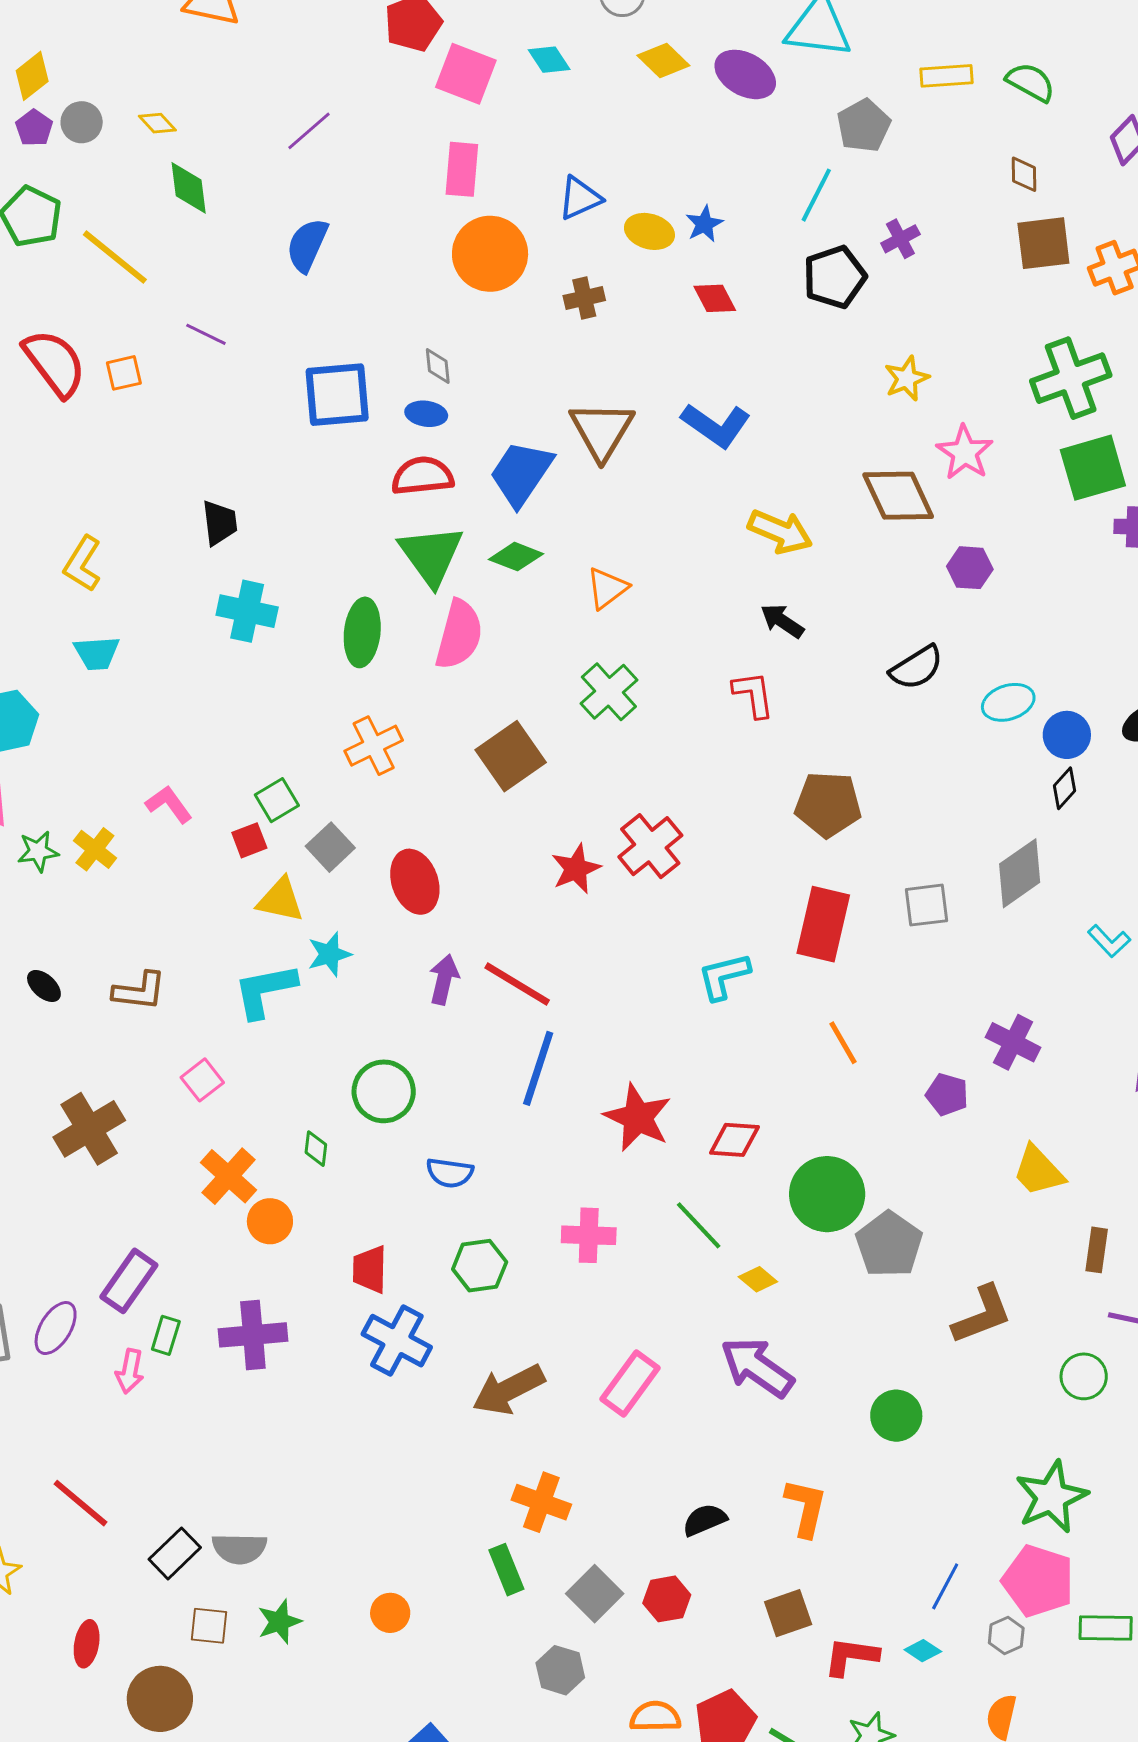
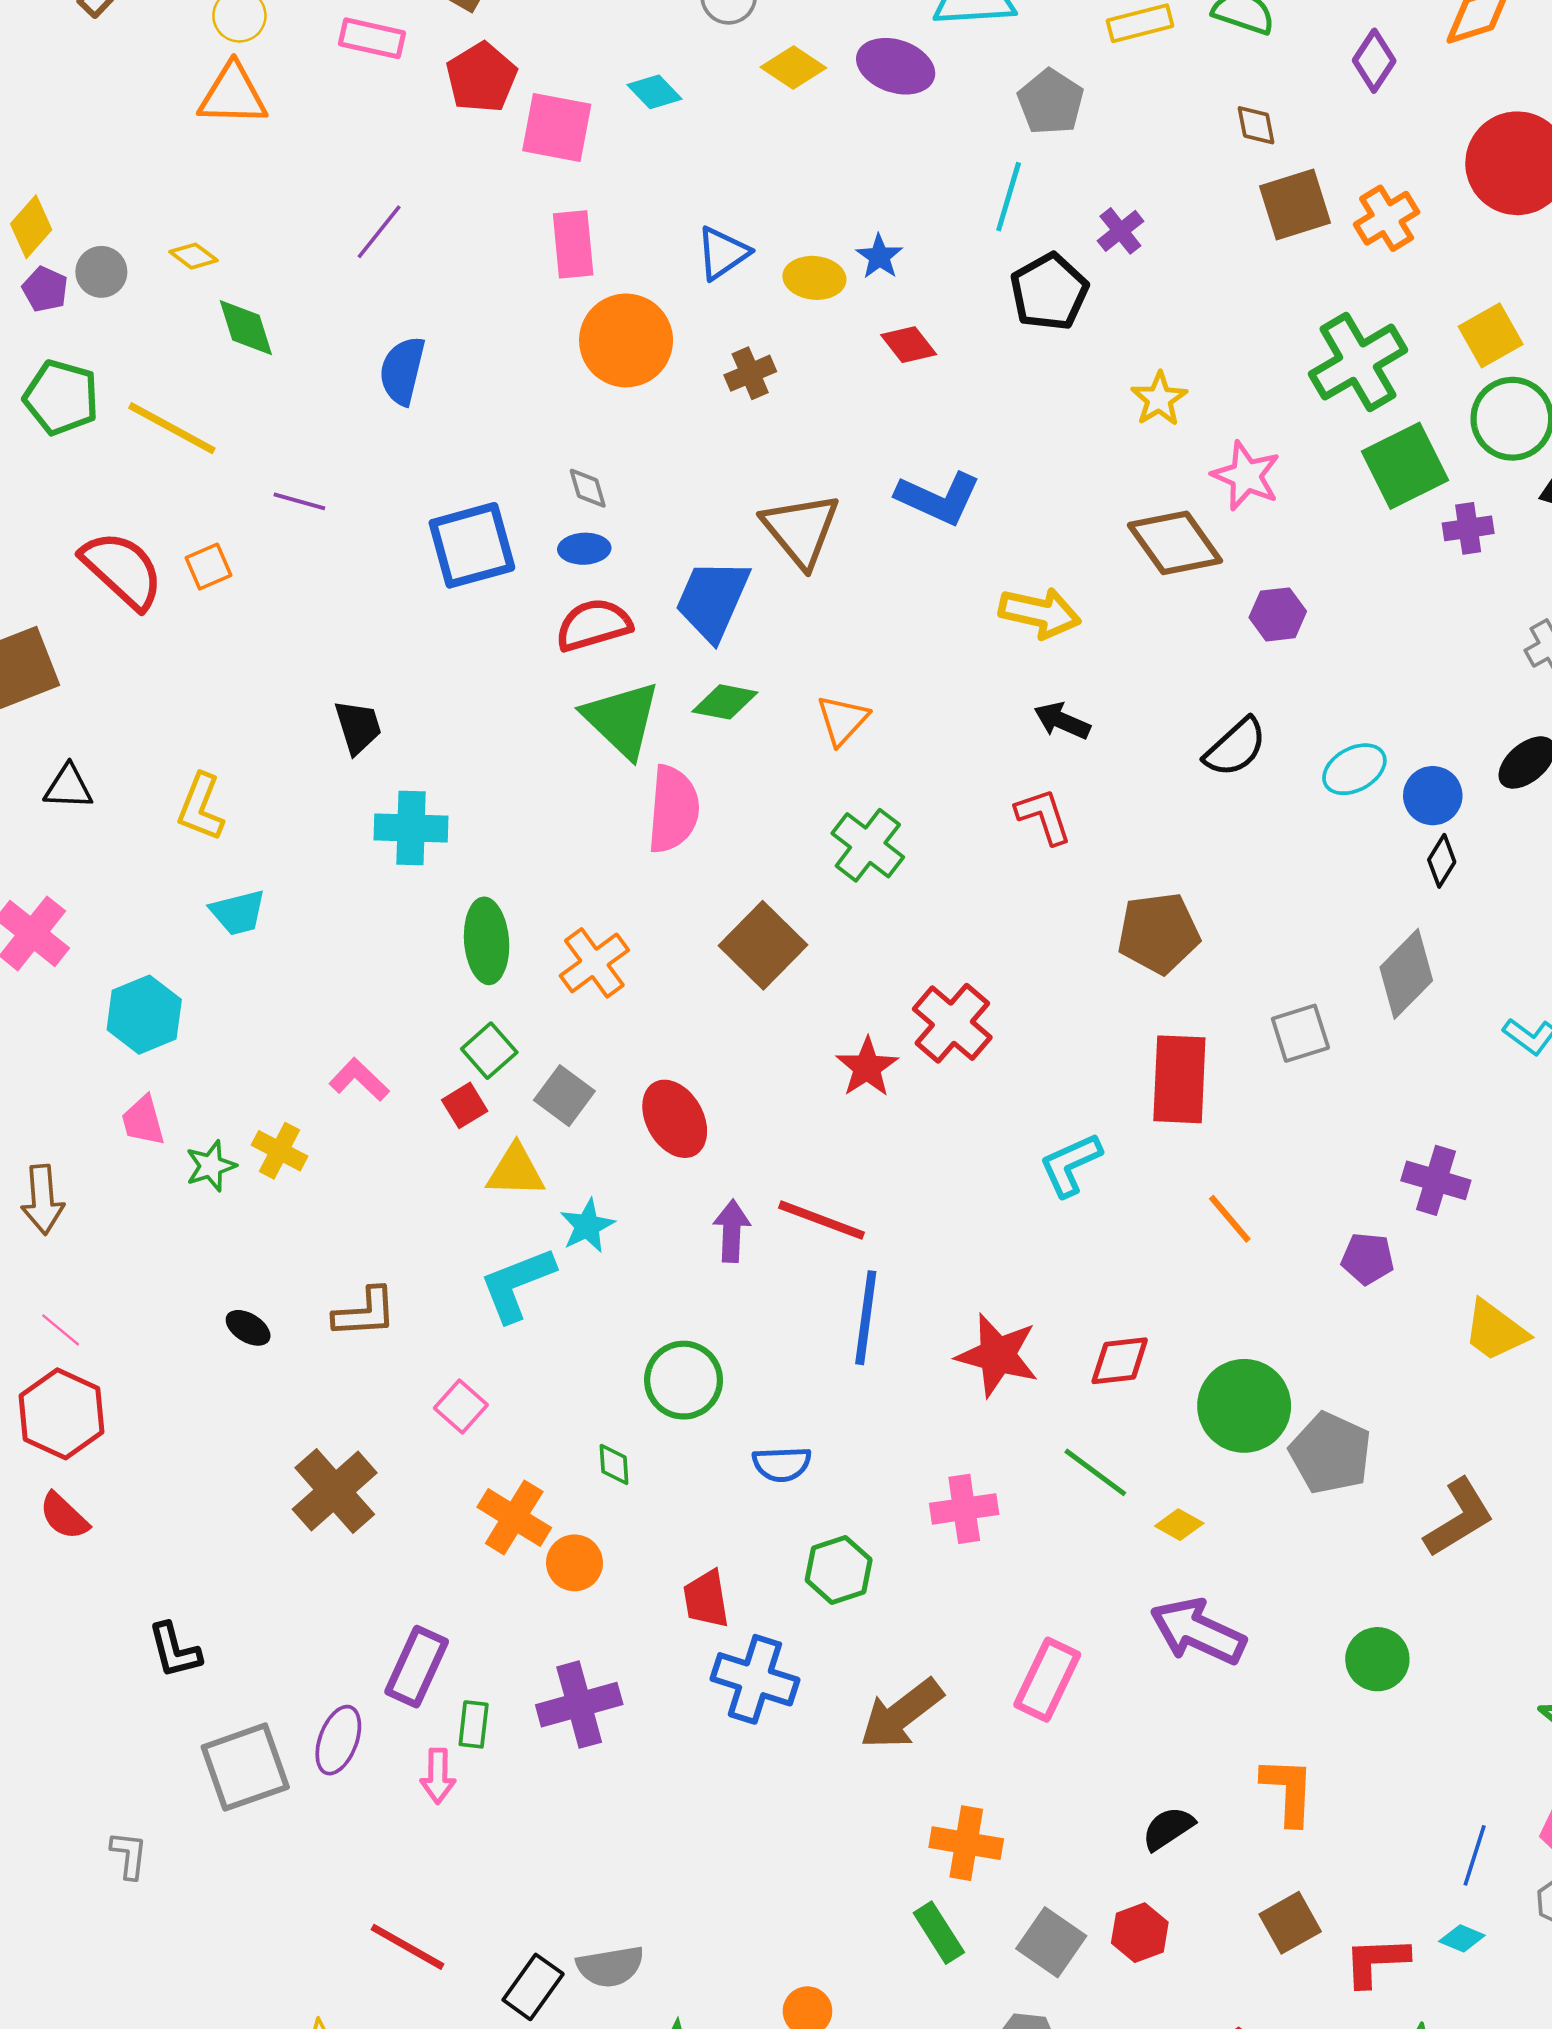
green ellipse: (362, 632) -> (487, 941), moved

